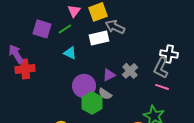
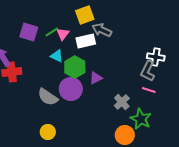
pink triangle: (74, 11) -> (63, 34), moved
gray cross: (130, 71) -> (122, 102), moved
gray semicircle: (105, 94) -> (48, 97), moved, size x1.5
green hexagon: (92, 103) -> (75, 67), moved

